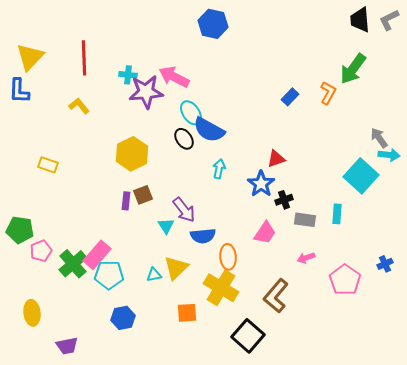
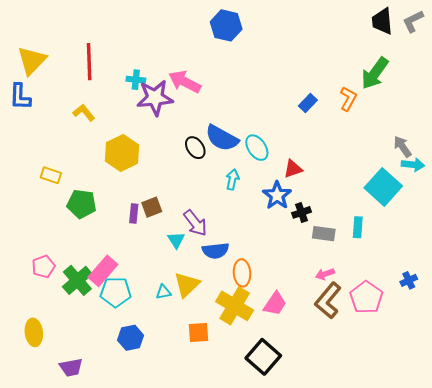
cyan ellipse: (191, 113) -> (257, 148), moved
yellow hexagon: (132, 154) -> (122, 153), moved
green pentagon: (20, 230) -> (82, 204), moved
pink trapezoid: (265, 233) -> (275, 304), moved
brown L-shape: (276, 296) -> (328, 301), moved

